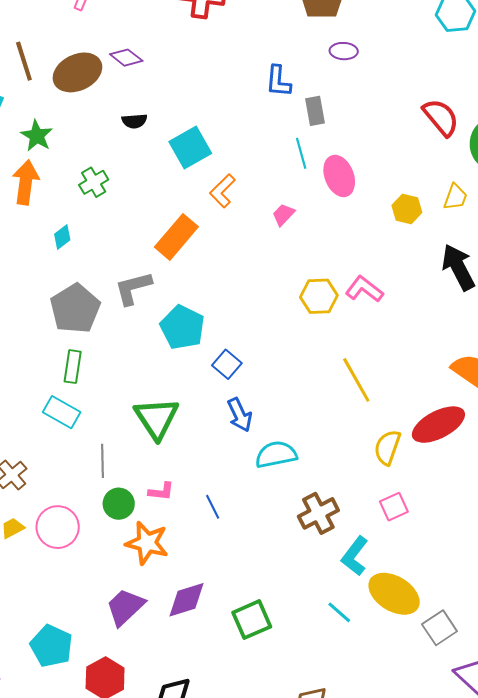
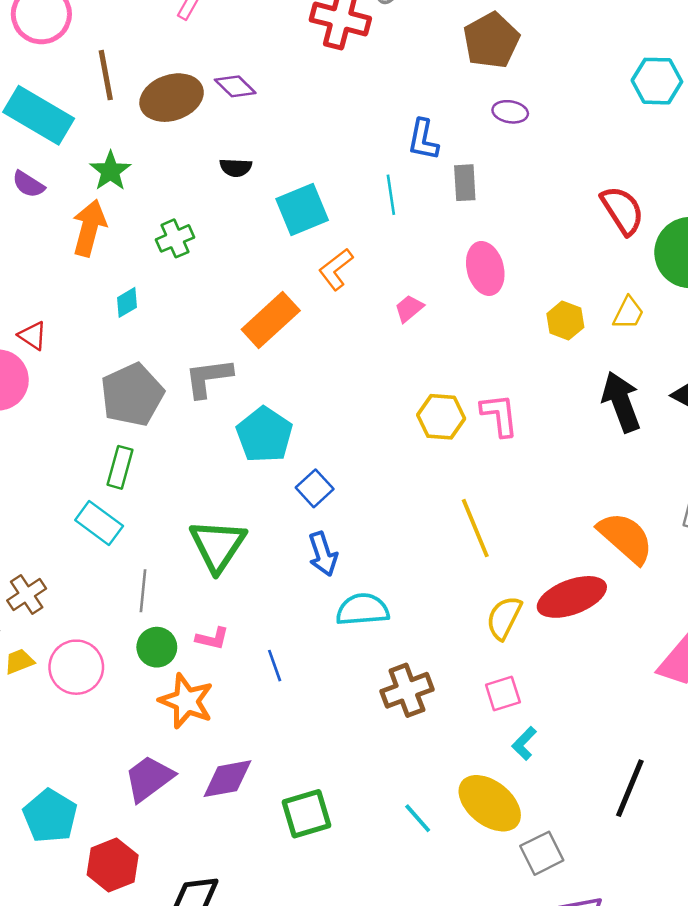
cyan line: (301, 153) -> (391, 195), moved
pink L-shape: (364, 289) -> (499, 415), turned 39
cyan L-shape: (355, 556) -> (524, 743), moved, size x0.7

